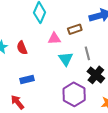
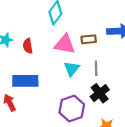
pink triangle: (54, 39) -> (65, 44), size x1.5
blue rectangle: (27, 79) -> (25, 81), size x1.6

